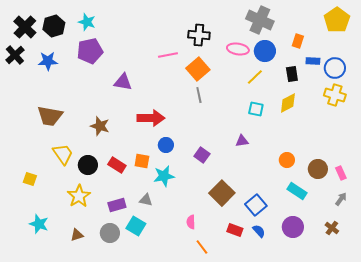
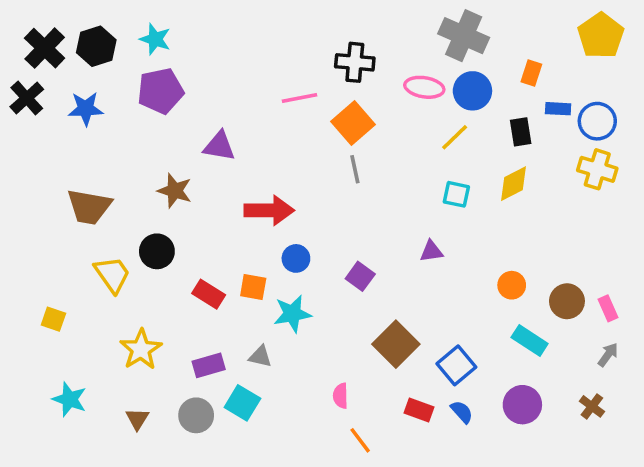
brown star: (100, 126) -> (175, 191), moved
black circle: (88, 165) -> (157, 251), moved
brown triangle: (77, 235) -> (137, 419), turned -40

